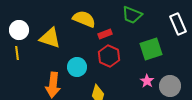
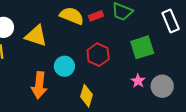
red rectangle: (105, 34) -> (96, 16), moved

